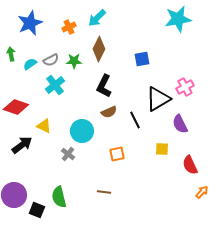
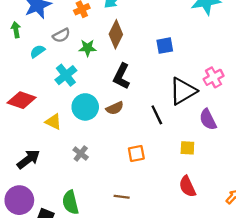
green arrow: (11, 54) -> (16, 30), moved
gray semicircle: (51, 60) -> (61, 35), moved
brown semicircle: (109, 112) -> (115, 108), moved
cyan circle: (82, 131) -> (85, 107), moved
black arrow: (22, 145) -> (28, 159), moved
red semicircle: (190, 165) -> (187, 186), moved

